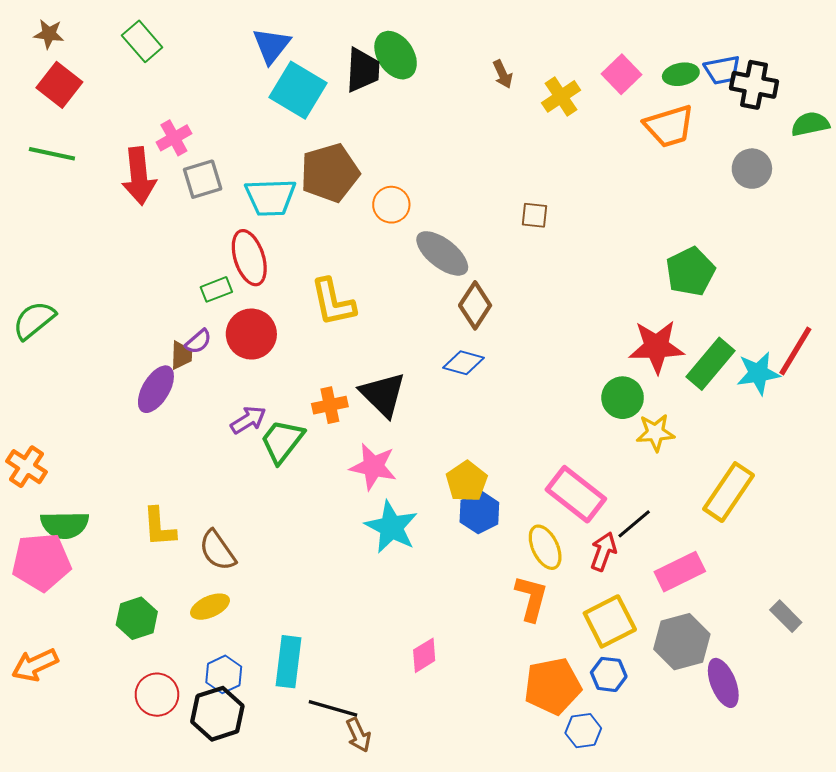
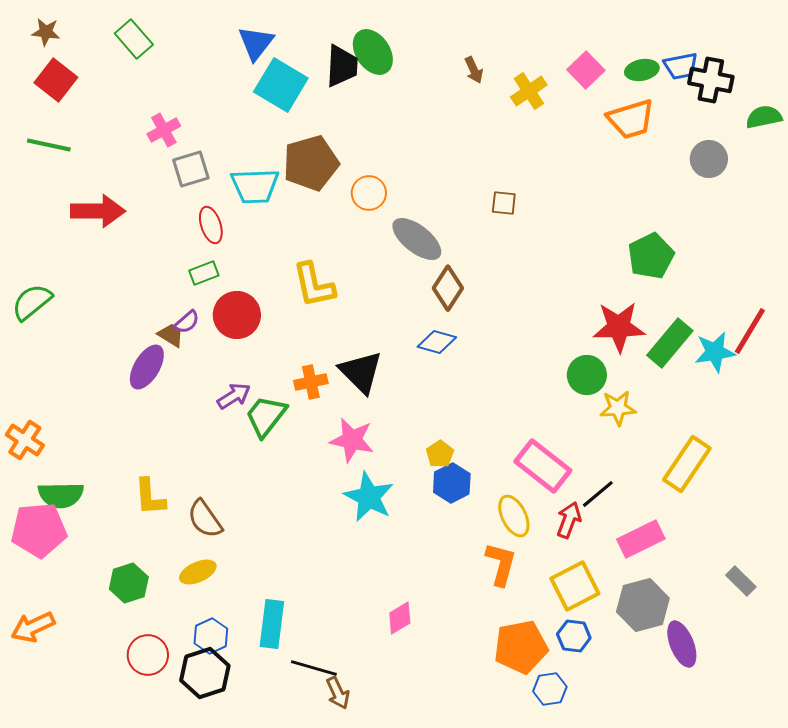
red arrow: (139, 176) -> (98, 211), moved, turned -84
red ellipse: (249, 258) -> (211, 225), moved, size x0.7
brown trapezoid: (181, 355) -> (171, 335), turned -60
yellow pentagon: (467, 481) -> (440, 454), size x0.7

